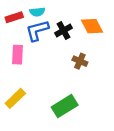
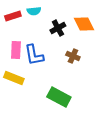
blue L-shape: (37, 30) -> (34, 55), moved, turned -85
yellow rectangle: (15, 98) -> (14, 78), moved, turned 66
green rectangle: (65, 106) -> (59, 97), turned 60

